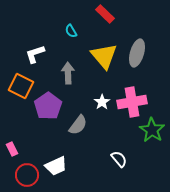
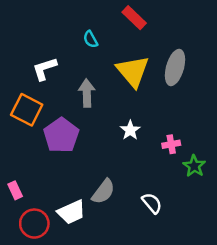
pink cross: (132, 102) -> (171, 144), moved, size x0.5
gray semicircle: (78, 125) -> (103, 192), moved
green star: (152, 130) -> (194, 166), size x0.7

